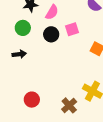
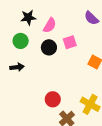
red circle: (32, 100) -> (53, 99), moved

